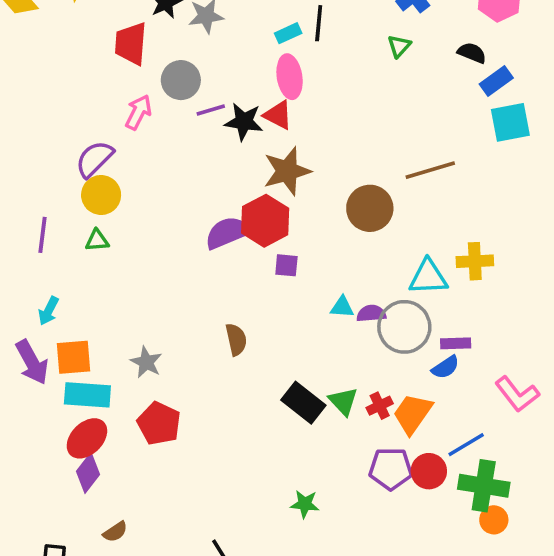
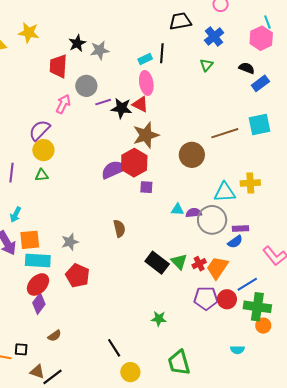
cyan square: (510, 122) -> (259, 124), moved
gray star: (146, 362) -> (70, 242), turned 30

